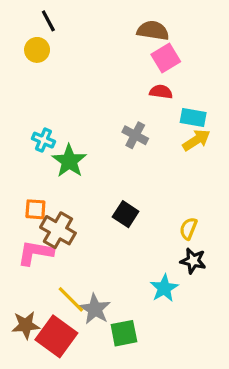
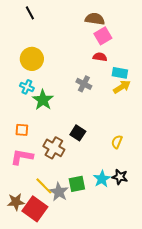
yellow circle: (37, 50) -> (32, 59), moved, size x1.5
brown cross: (58, 230) -> (54, 148), moved
black star: (193, 261) -> (120, 177), moved
green square: (124, 333) -> (77, 184), moved

